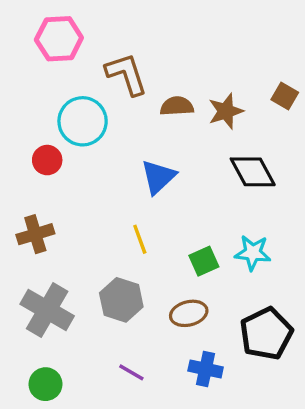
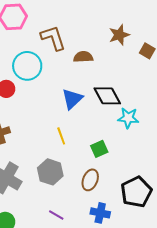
brown star: (226, 111) -> (119, 35), moved
black diamond: (253, 172) -> (107, 96), moved
cyan star: (253, 253) -> (128, 118), moved
brown ellipse: (189, 313) -> (90, 180), turned -55

